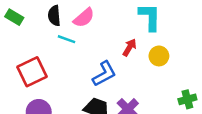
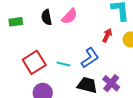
green rectangle: (14, 17) -> (16, 22), turned -32
cyan line: (67, 39) -> (63, 64), moved

